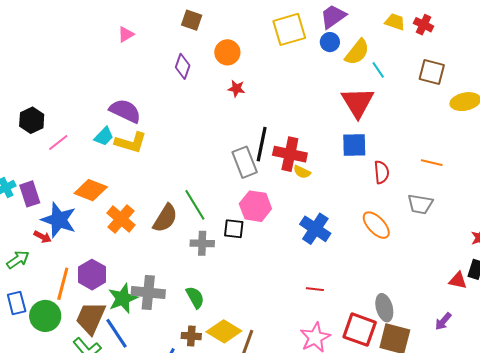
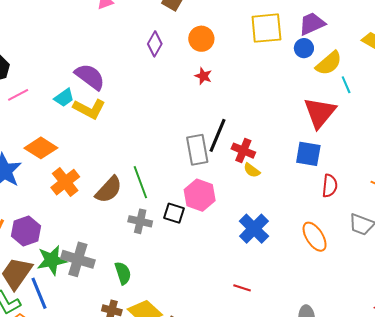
red cross: (290, 154) -> (243, 151), size x0.7

